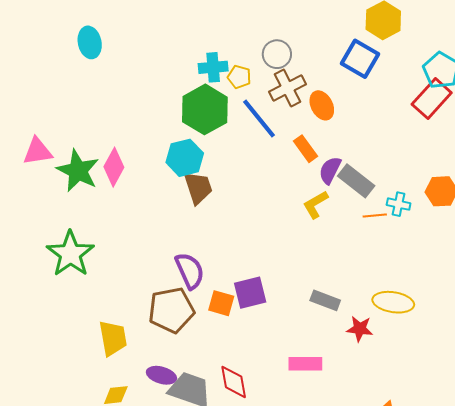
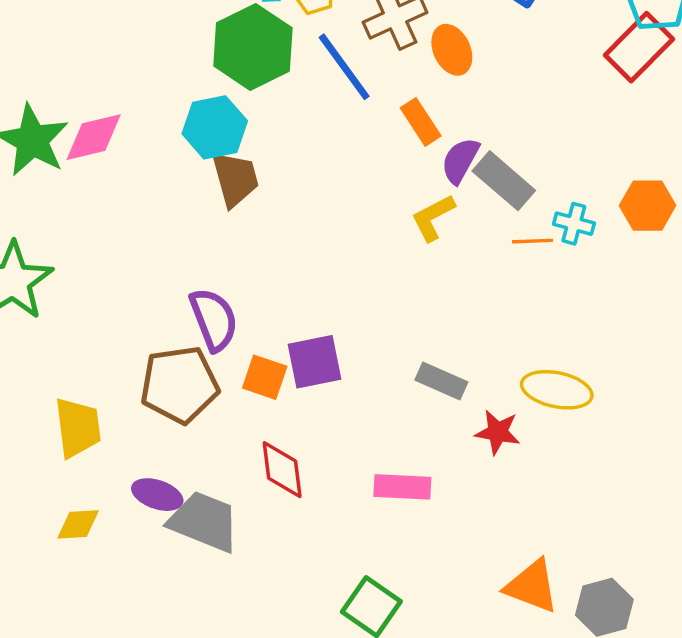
pink diamond: (114, 167) -> (94, 137), turned 45
red diamond: (234, 382) -> (282, 470), moved

